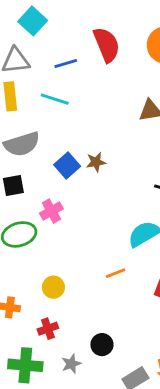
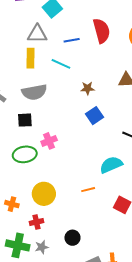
brown star: (96, 162) -> (88, 88), moved
blue square: (67, 166) -> (94, 116), moved
yellow circle: (53, 287) -> (44, 194), size x1.5
gray star: (71, 364) -> (42, 247), moved

